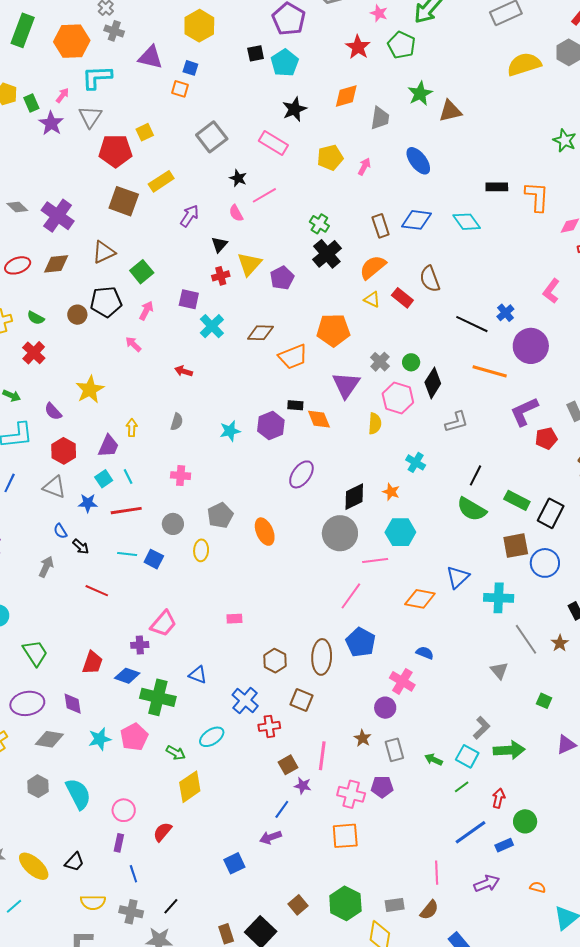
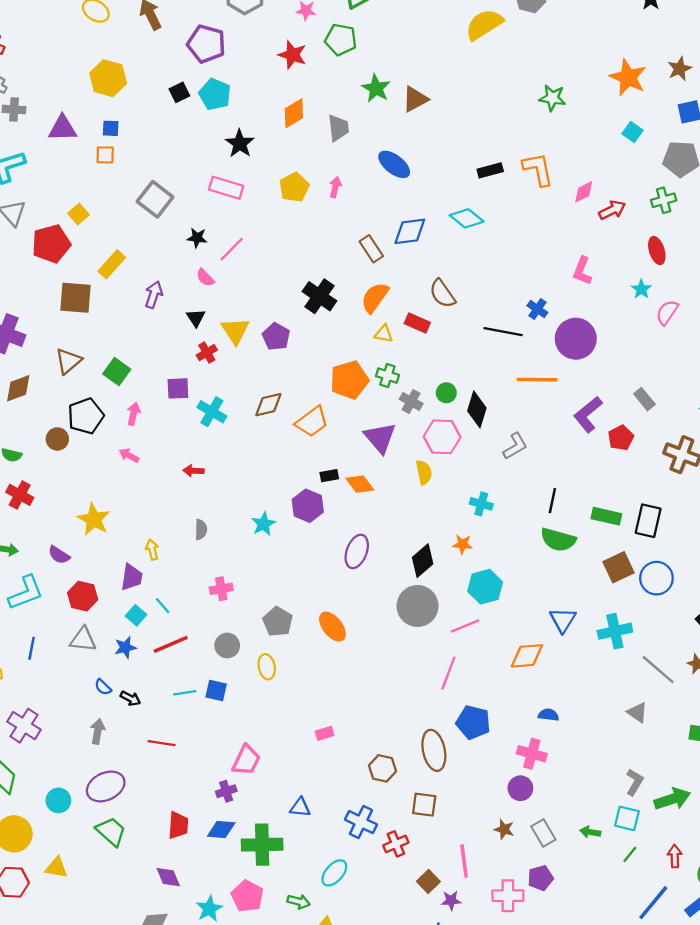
green cross: (319, 224) -> (387, 376), moved
purple ellipse: (27, 703) -> (106, 786), moved

